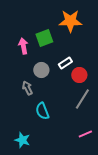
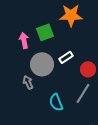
gray circle: (41, 70) -> (42, 64), size x1.5
red circle: (79, 75) -> (88, 69), moved
cyan semicircle: (42, 111) -> (56, 102), moved

